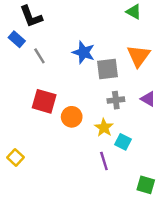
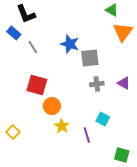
orange triangle: (139, 56) -> (123, 32), moved
orange circle: (72, 117) -> (52, 106), moved
yellow star: (104, 128) -> (62, 126), moved

